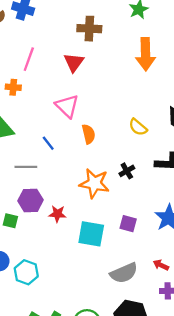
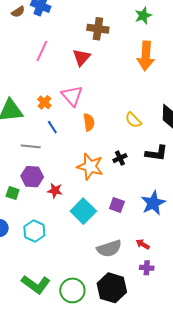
orange cross: (13, 87) -> (44, 102), moved, turned 32
cyan square: (91, 234) -> (83, 211), turned 30
cyan hexagon: (26, 272) -> (34, 231), moved

